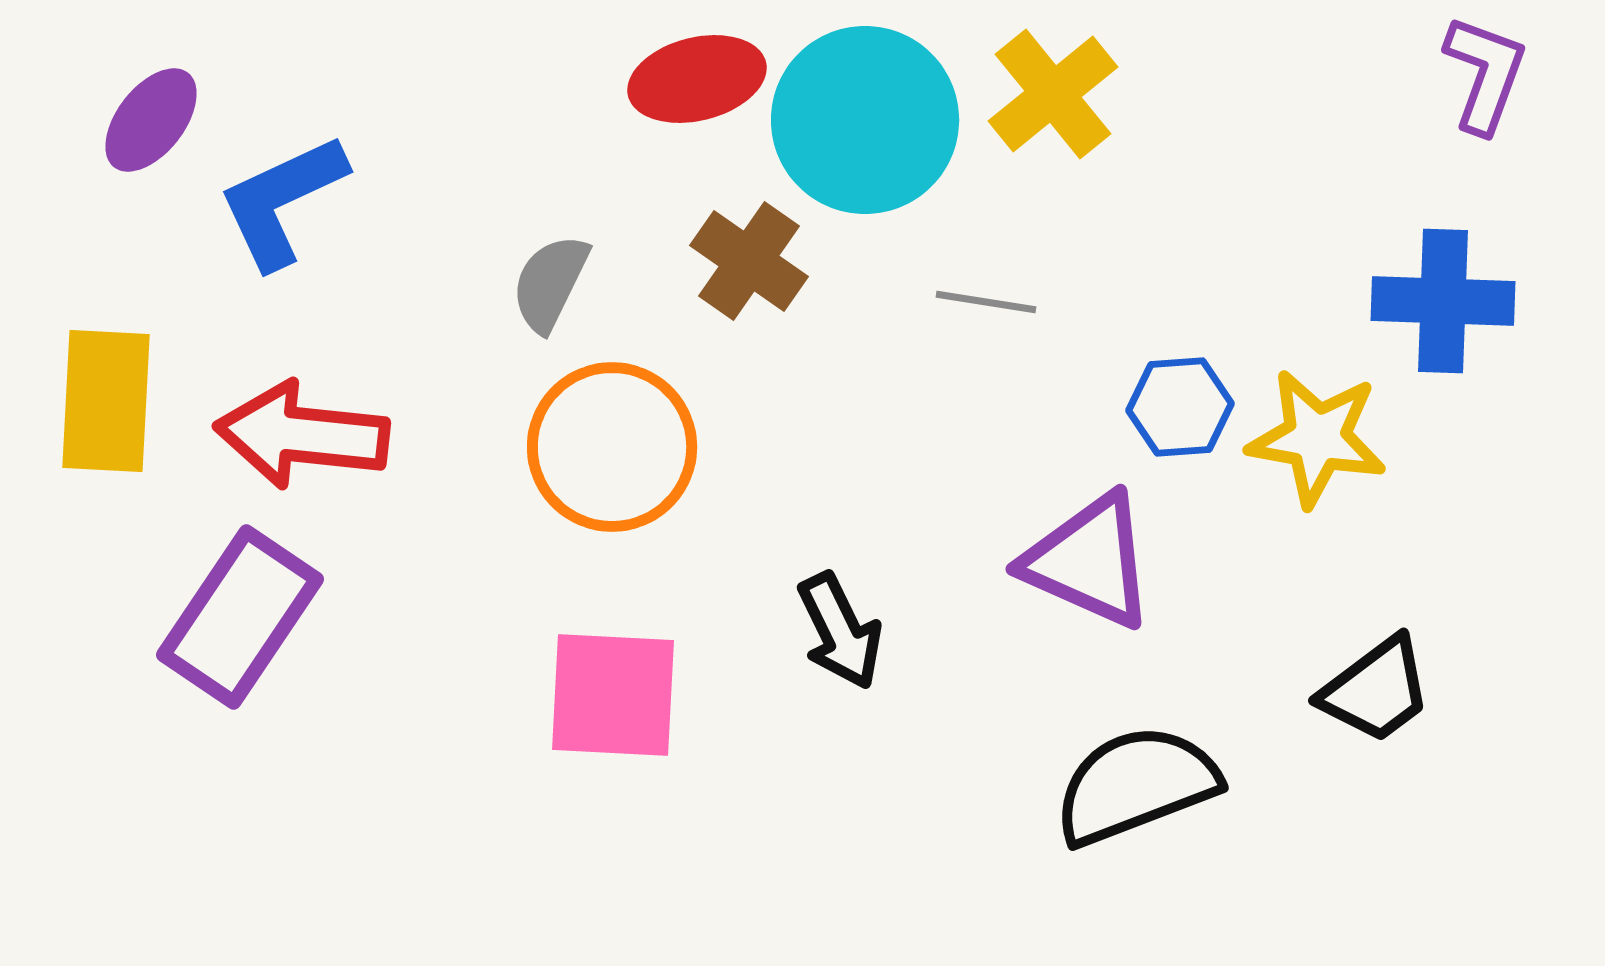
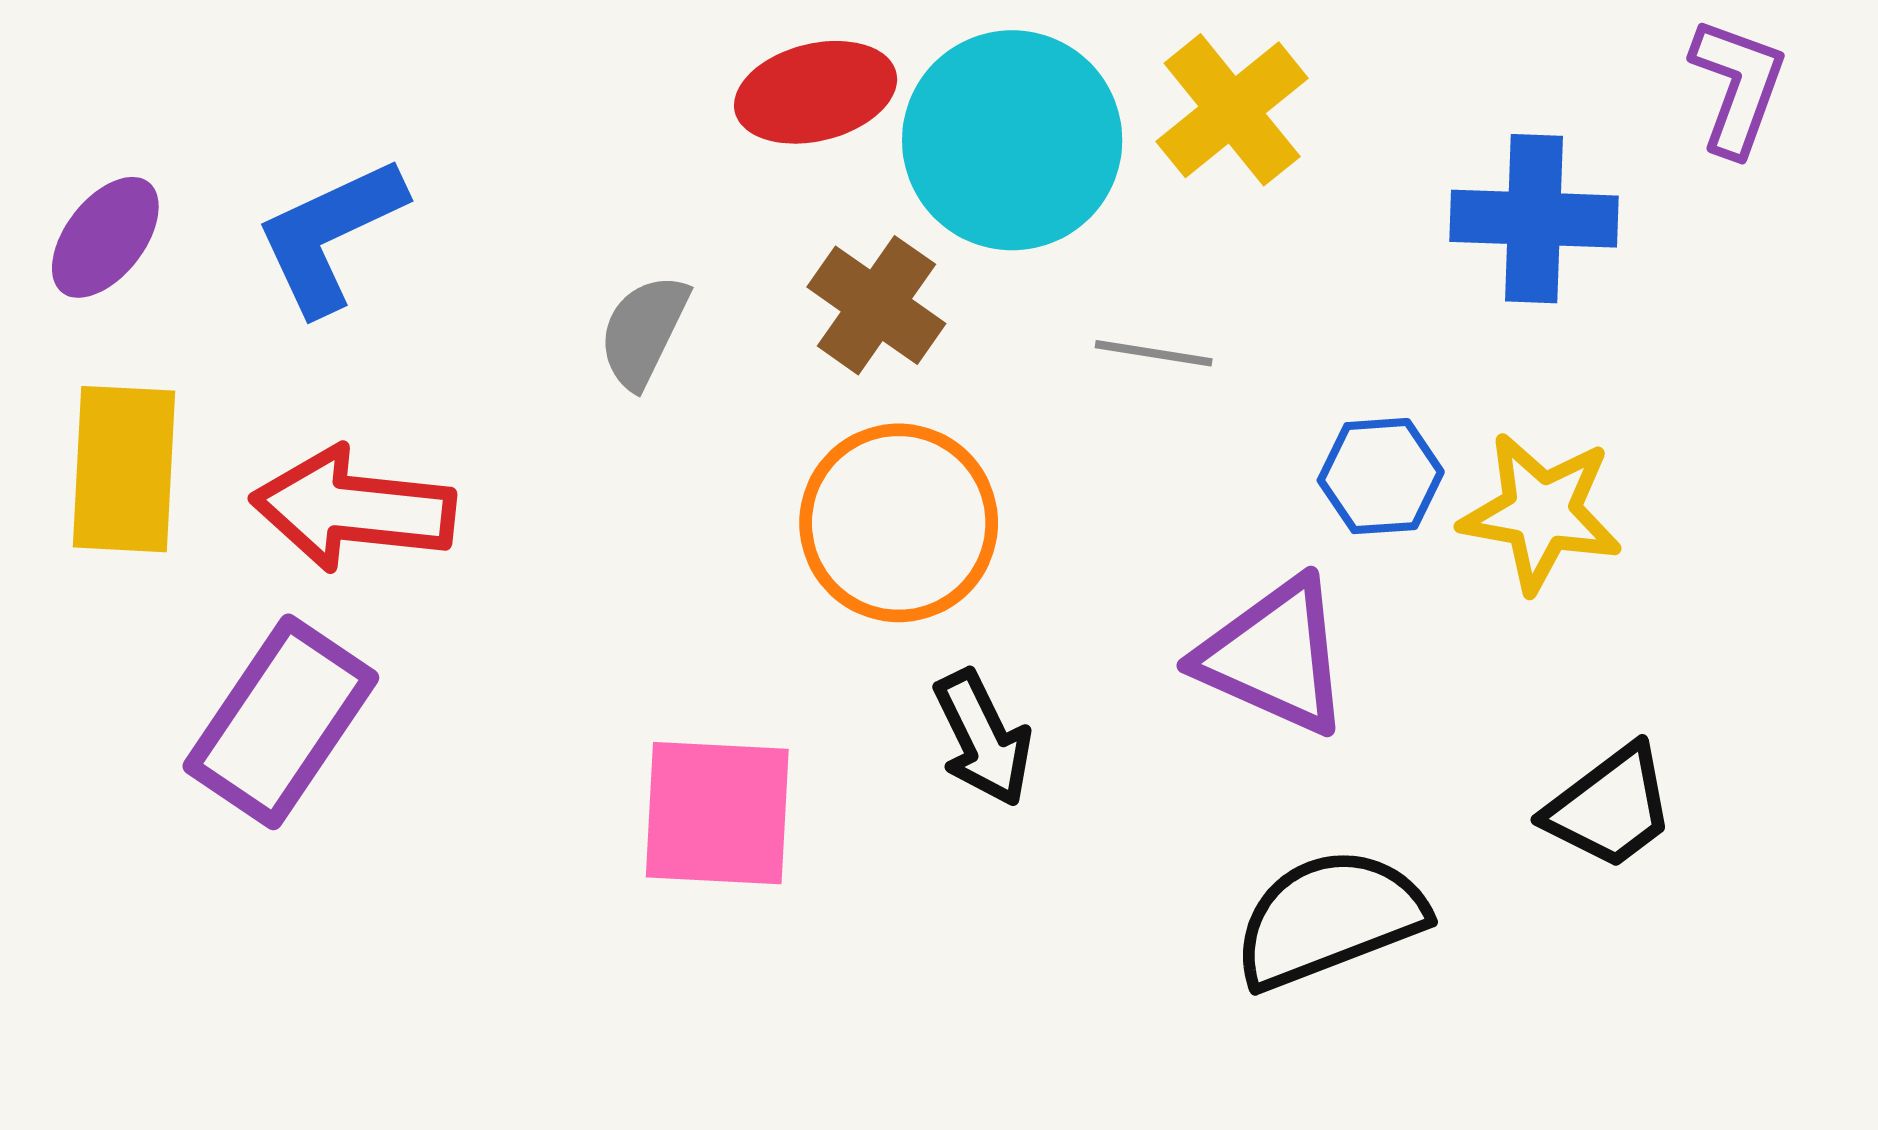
purple ellipse: (151, 120) -> (105, 237), moved
blue cross: (1443, 301) -> (1534, 219), moved
orange circle: (612, 447) -> (899, 523), moved

